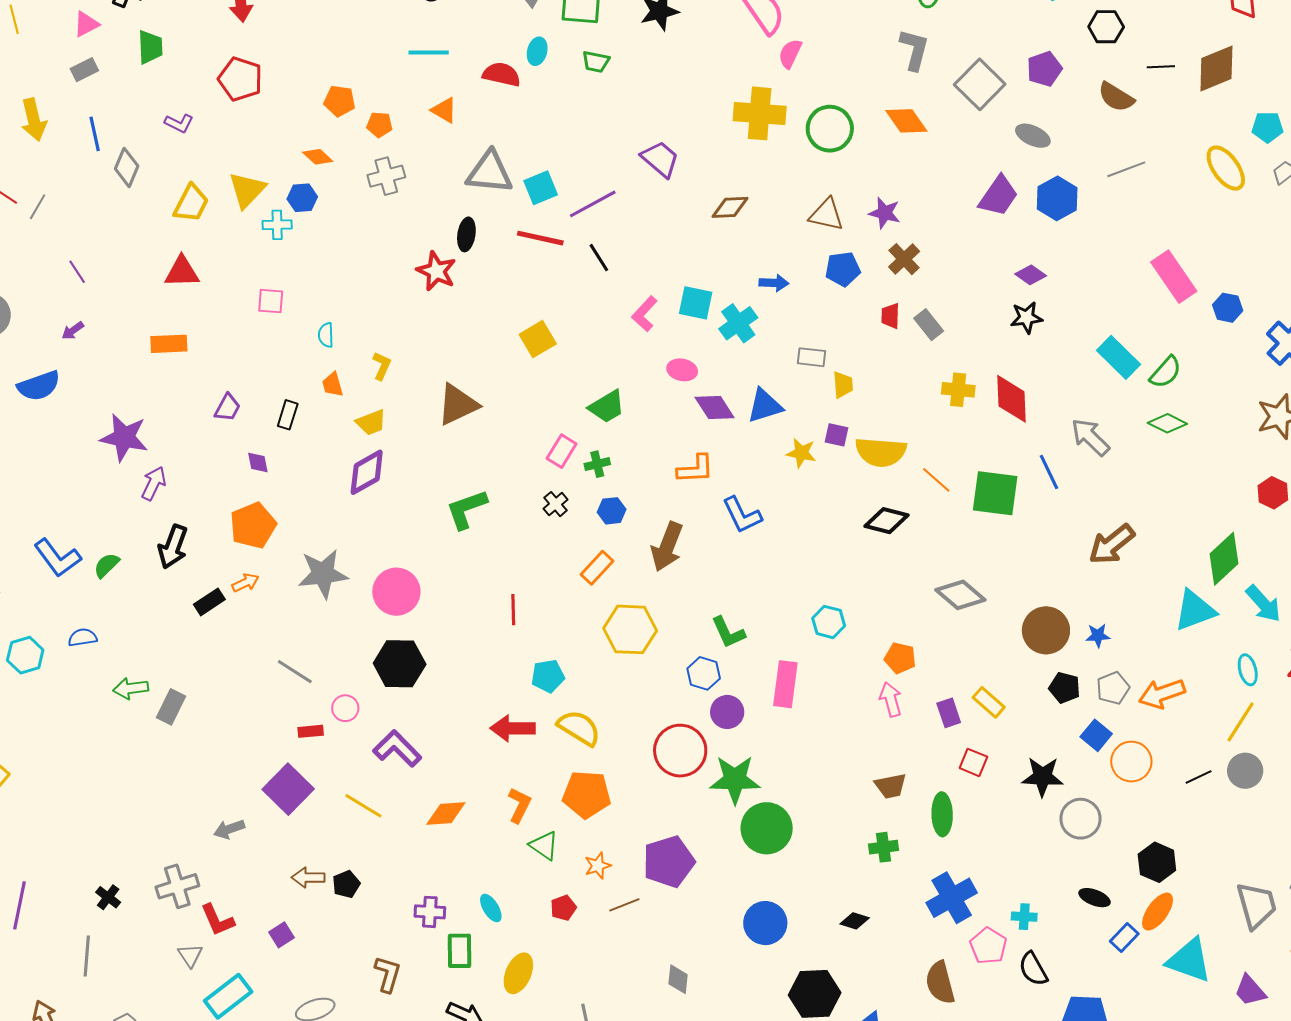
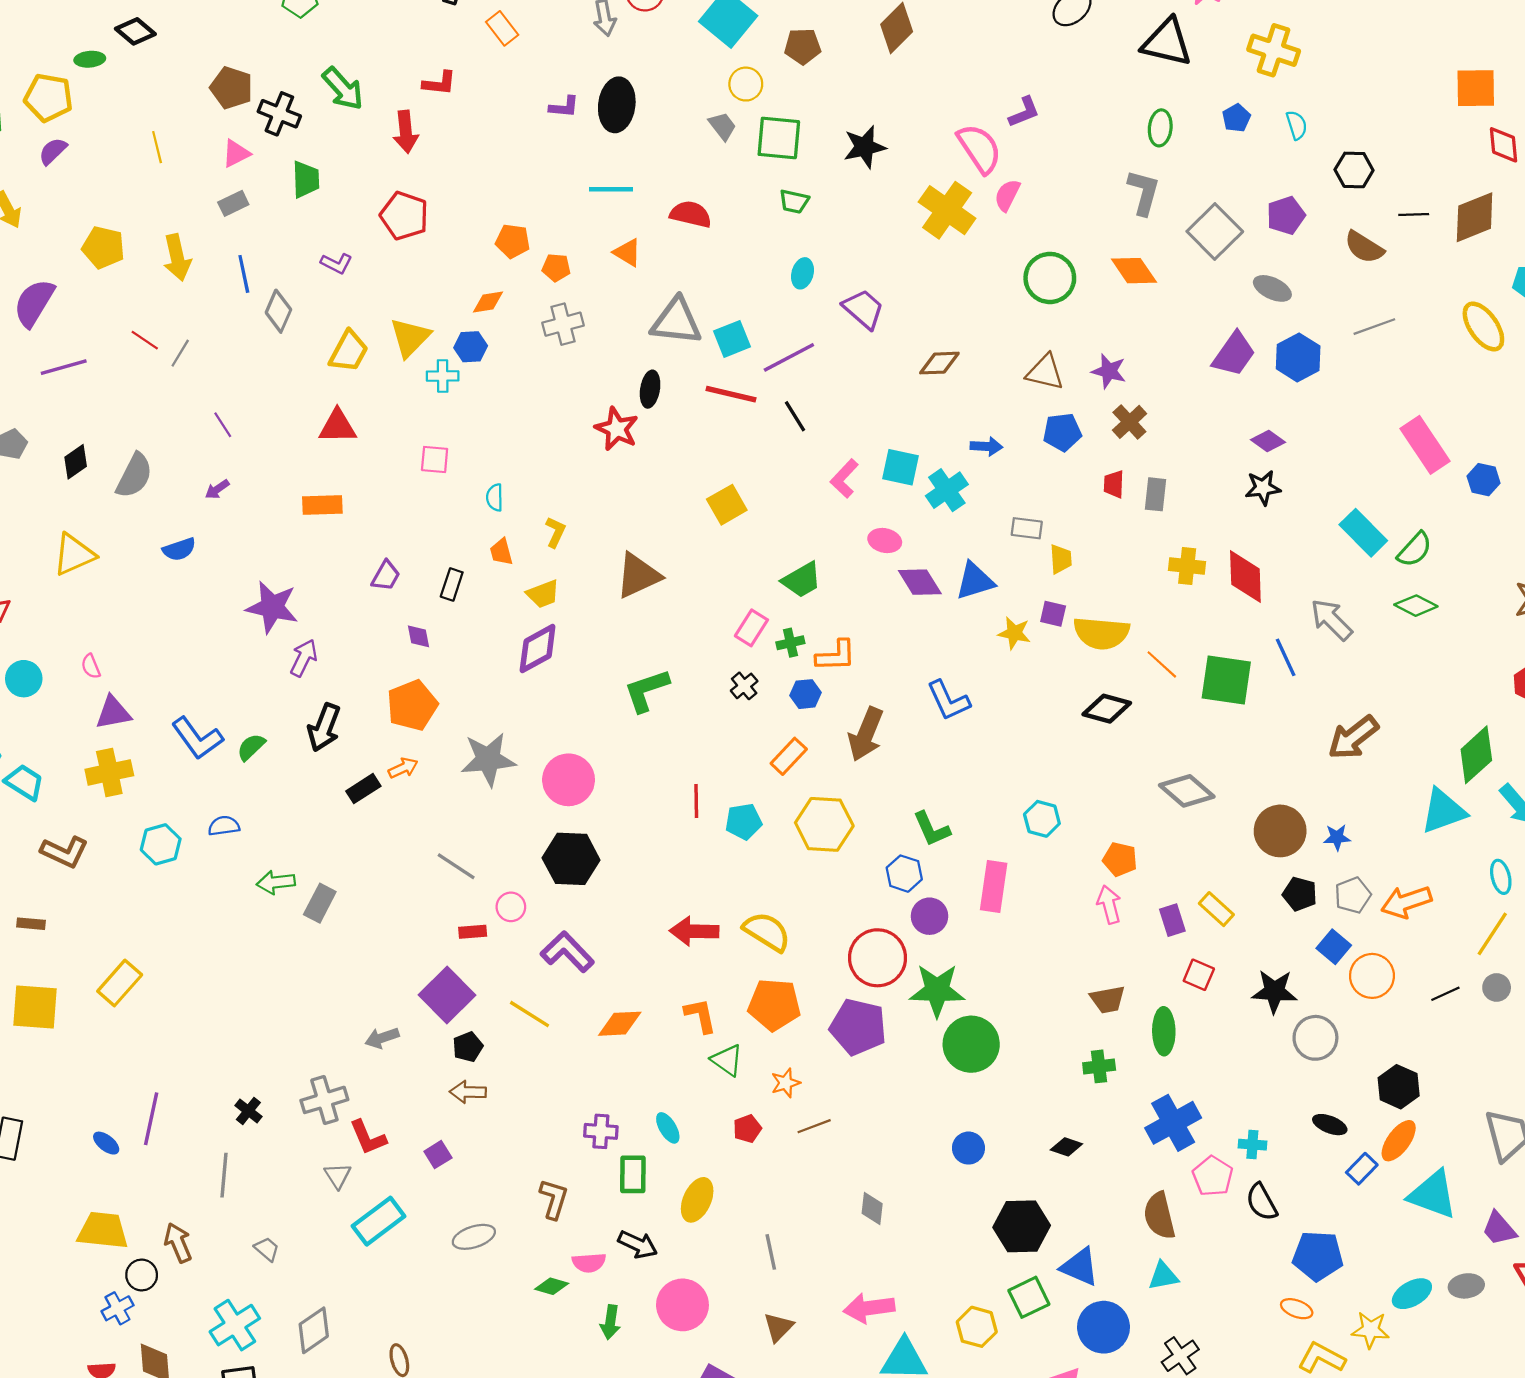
cyan ellipse: (537, 51) -> (802, 273), moved
yellow cross: (760, 113) -> (947, 210), moved, turned 30
orange diamond: (318, 157) -> (488, 302), turned -52
gray rectangle: (929, 325) -> (1156, 494), turned 44
blue semicircle: (39, 386) -> (179, 549), size x0.7
orange L-shape: (695, 469) -> (836, 656), moved
cyan pentagon: (548, 676) -> (744, 822), moved
gray circle: (1245, 771) -> (1497, 987), size x0.7
orange L-shape: (519, 805) -> (700, 1015), turned -39
purple pentagon: (669, 862) -> (858, 1027), moved, turned 30
black pentagon: (346, 884) -> (468, 1047), moved
blue circle: (765, 923) -> (968, 1148), size x0.7

